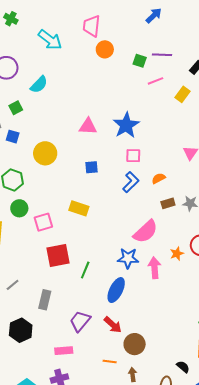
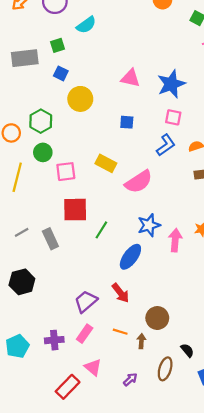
blue square: (13, 137) -> (61, 73), moved
pink semicircle: (146, 232) -> (139, 182), moved
blue star: (128, 258) -> (149, 225), turned -30
gray rectangle: (45, 300) -> (50, 239), moved, turned -48
purple trapezoid: (80, 321) -> (86, 301), moved
brown circle: (135, 344) -> (157, 318), moved
pink rectangle: (64, 351) -> (85, 334), moved, turned -60
orange line: (110, 362) -> (120, 332), moved
brown arrow: (133, 375) -> (141, 341), moved

